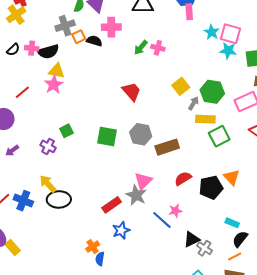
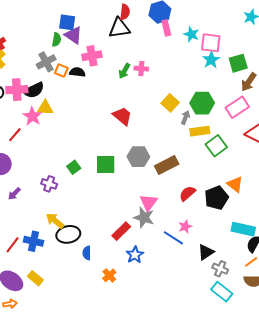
cyan star: (212, 32) -> (191, 34), moved
orange square: (79, 37) -> (61, 71), turned -32
pink cross: (32, 48) -> (17, 90), size x1.5
cyan star: (228, 51) -> (211, 60), turned -30
pink star: (54, 85) -> (32, 116), moved
green square: (66, 131) -> (74, 167), moved
cyan rectangle: (232, 223) -> (243, 229), size x1.6
yellow rectangle: (13, 248) -> (35, 278), moved
gray cross: (204, 248) -> (220, 269), moved
blue semicircle: (100, 259) -> (87, 253), moved

